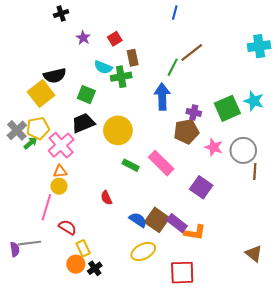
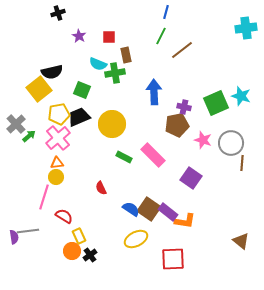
red square: (115, 39) -> (109, 37), turned 32
cyan cross: (259, 46) -> (246, 28), moved
green line: (173, 67) -> (161, 36), moved
yellow pentagon: (38, 128) -> (59, 114), moved

